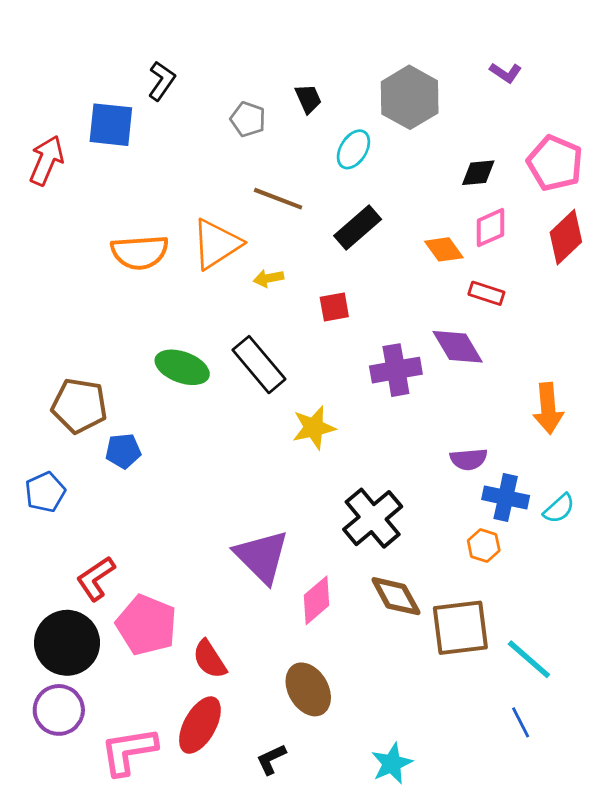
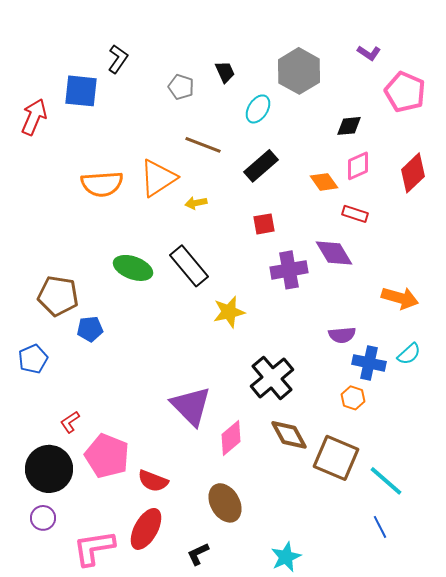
pink pentagon: (555, 163) -> (405, 92), moved
red square: (334, 307) -> (264, 224), moved
orange arrow: (548, 408) -> (400, 298), turned -69
cyan semicircle: (559, 508) -> (409, 354), moved
red L-shape: (96, 578) -> (70, 422), size x0.7
brown square: (460, 628) -> (336, 458), turned 30
red semicircle: (210, 659) -> (153, 481), turned -36
purple circle: (59, 710) -> (43, 518), size x0.7

